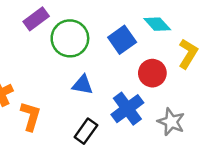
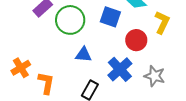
blue square: (122, 40) -> (110, 17), turned -30

